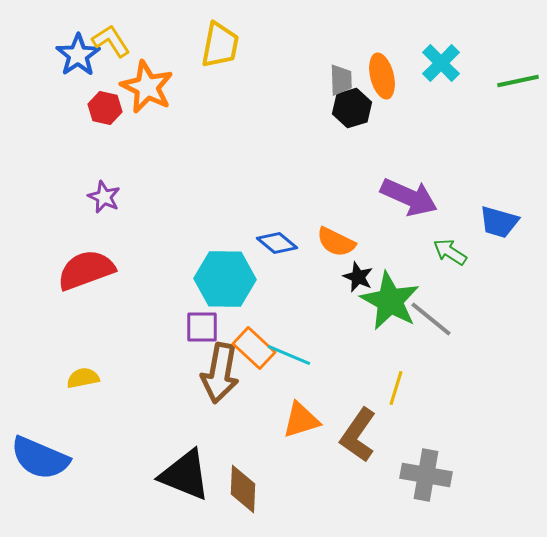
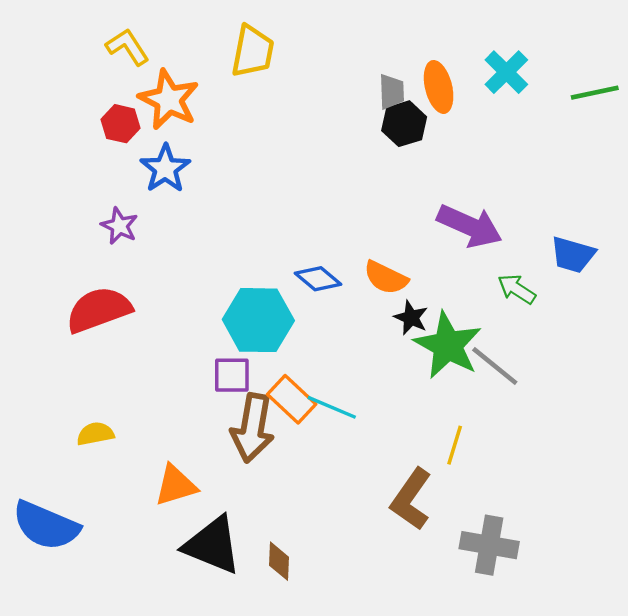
blue star: (78, 55) -> (165, 169), moved
orange triangle: (301, 420) -> (176, 485), moved
brown diamond: (243, 489) -> (279, 561), size x0.7

